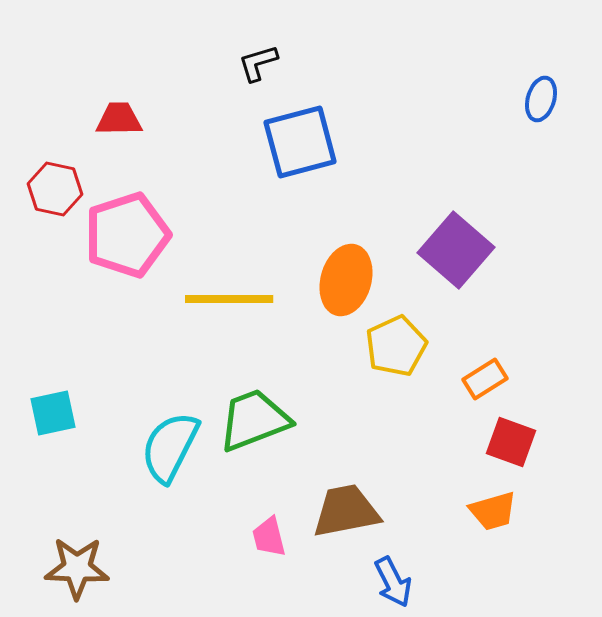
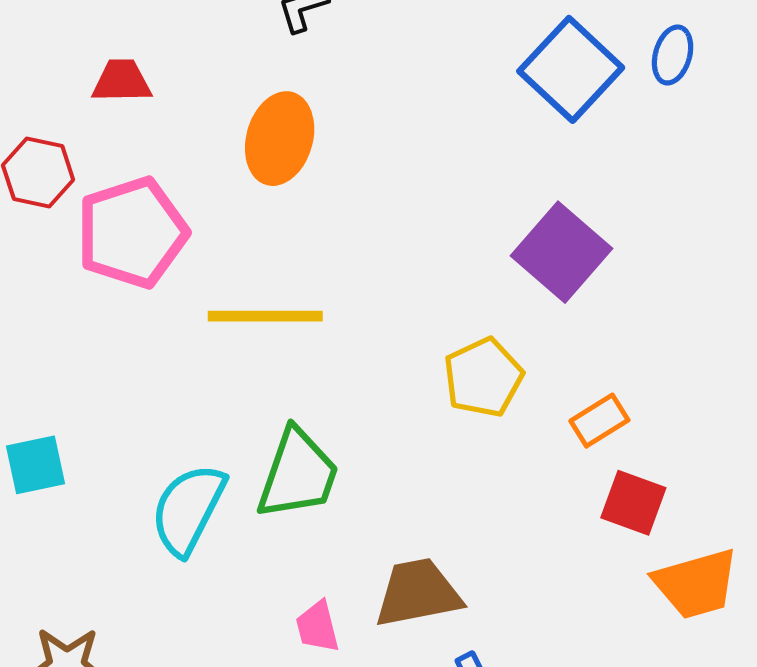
blue square: (300, 142) -> (571, 69), moved, turned -32
orange ellipse: (346, 280) -> (280, 139), moved
green trapezoid: (254, 420) -> (298, 474), turned 130
orange trapezoid: (493, 511) -> (696, 584), moved, size x1.4

